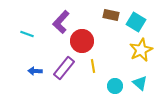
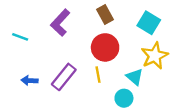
brown rectangle: (111, 15) -> (105, 14), moved, turned 49
red circle: (82, 41) -> (105, 47), moved
cyan triangle: (140, 83) -> (135, 77), moved

